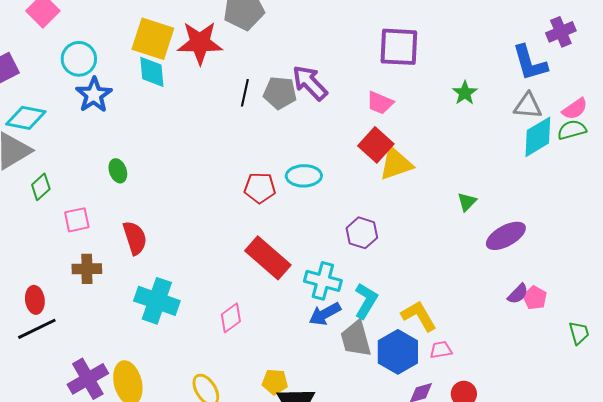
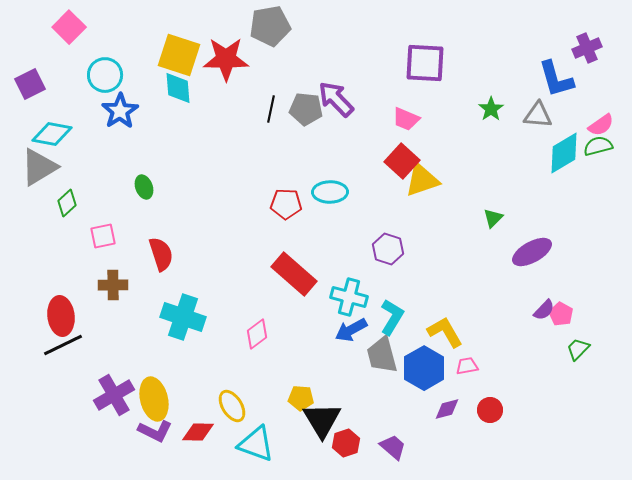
gray triangle: (528, 106) -> (538, 115), moved
red ellipse: (35, 300) -> (61, 316), size x1.4
green trapezoid: (579, 333) -> (578, 349), moved, turned -120

